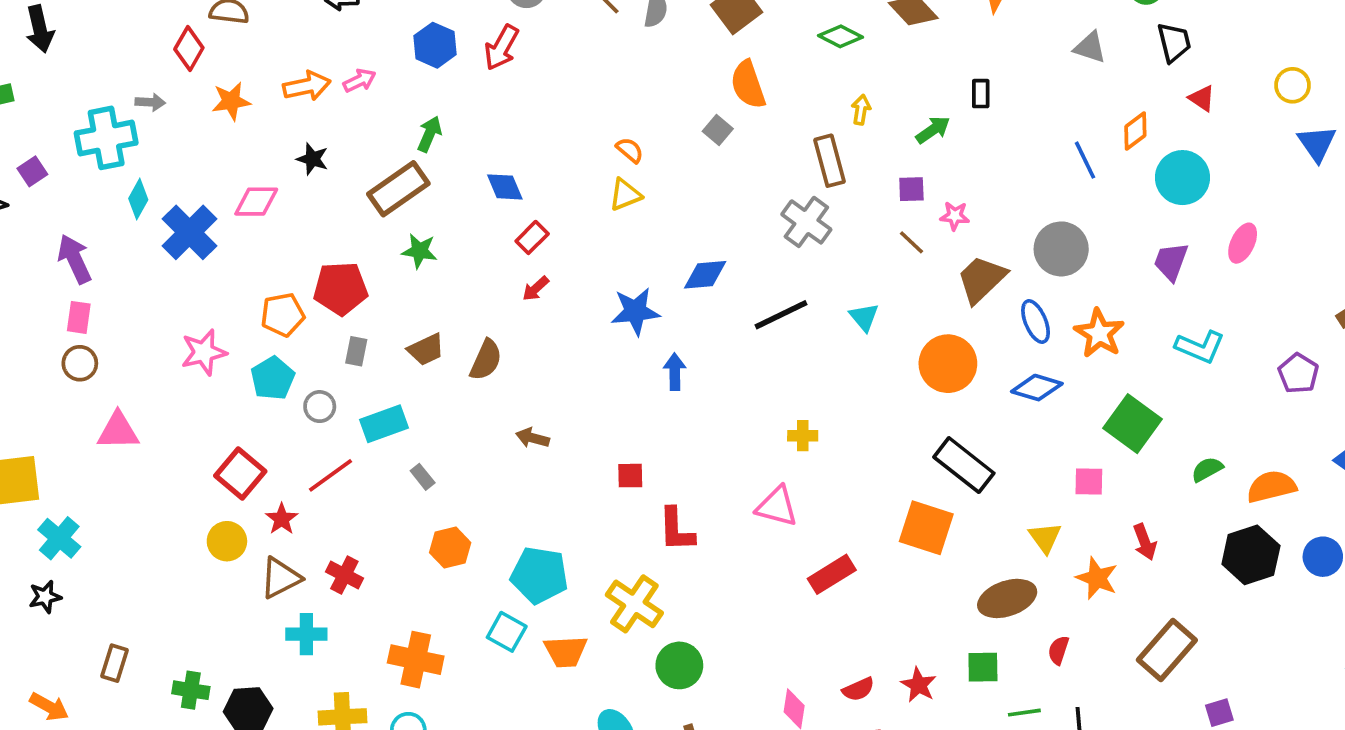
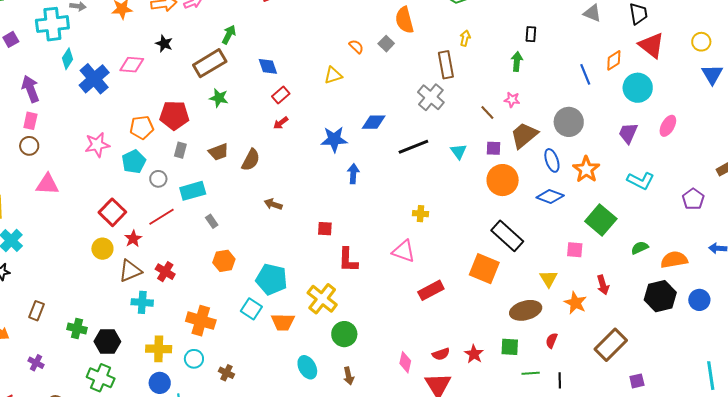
red triangle: (1202, 98) -> (651, 45), size x1.8
green arrow: (933, 130) -> (517, 62), moved, turned -54
orange semicircle: (630, 150) -> (356, 47), moved
purple square: (911, 189) -> (494, 148), moved

